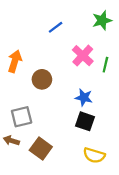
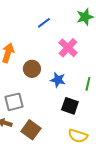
green line: (105, 65) -> (88, 84), moved
blue star: (84, 97) -> (58, 80), moved

